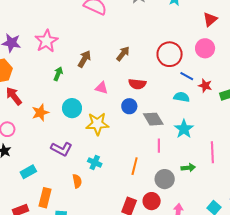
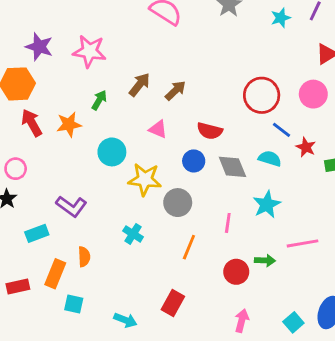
pink star: (47, 41) -> (89, 51), turned 30
brown arrow: (123, 54) -> (175, 91), moved
orange star: (40, 113) -> (69, 124), moved
gray diamond: (153, 119) -> (232, 167), moved
purple L-shape: (62, 149) -> (71, 206), moved
pink line: (212, 152) -> (302, 243), turned 75
gray circle: (165, 179) -> (178, 203), moved
orange semicircle: (77, 181) -> (84, 257), moved
red circle: (152, 201) -> (236, 272), moved

